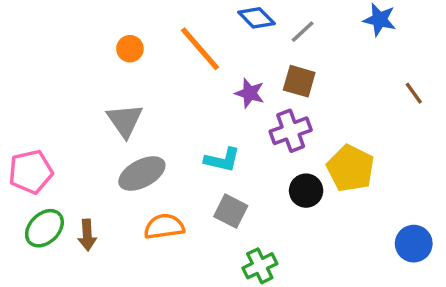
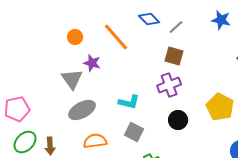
purple star: (250, 93) -> (92, 63), moved
yellow pentagon: (350, 168) -> (220, 107), moved

